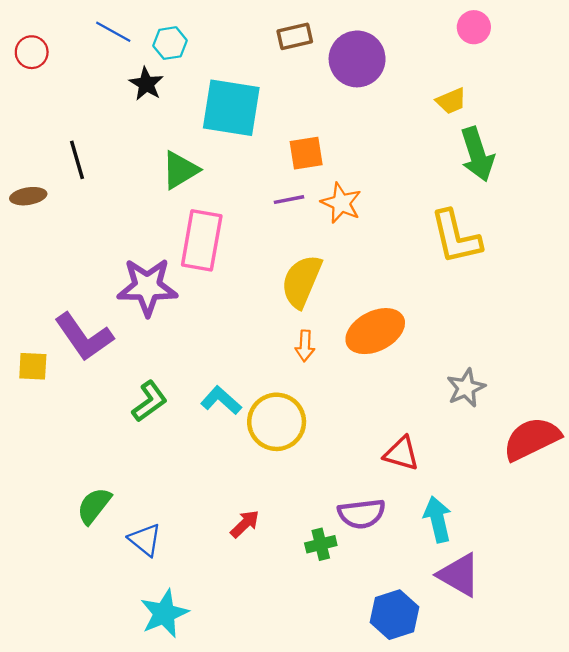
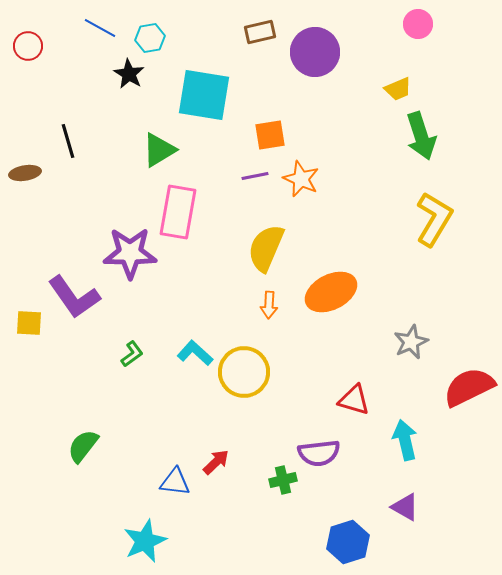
yellow L-shape: (456, 237) -> (434, 219), moved, turned -136
green L-shape: (150, 401) -> (132, 354), size x0.7
cyan arrow: (438, 519) -> (405, 440), moved
blue triangle: (145, 540) -> (175, 482), moved, turned -32
purple triangle: (459, 575) -> (405, 507), size x0.7

